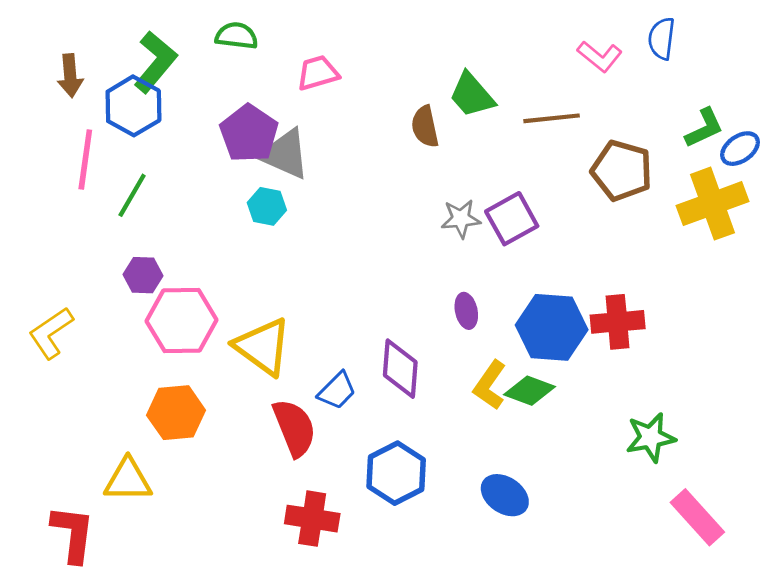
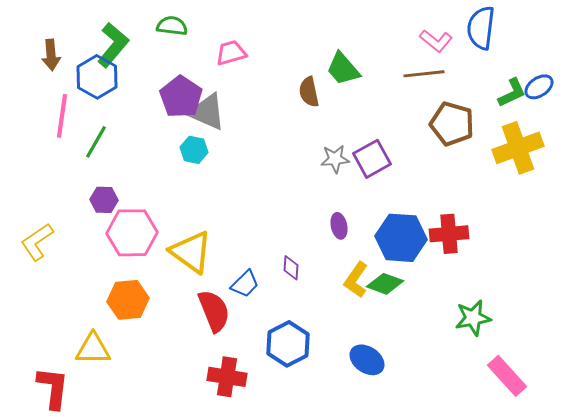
blue semicircle: (662, 39) -> (481, 28), size x1.4
brown line: (552, 118) -> (424, 74), moved
blue ellipse: (740, 149) -> (539, 87), moved
purple diamond: (400, 369) -> (291, 268), size x0.6

